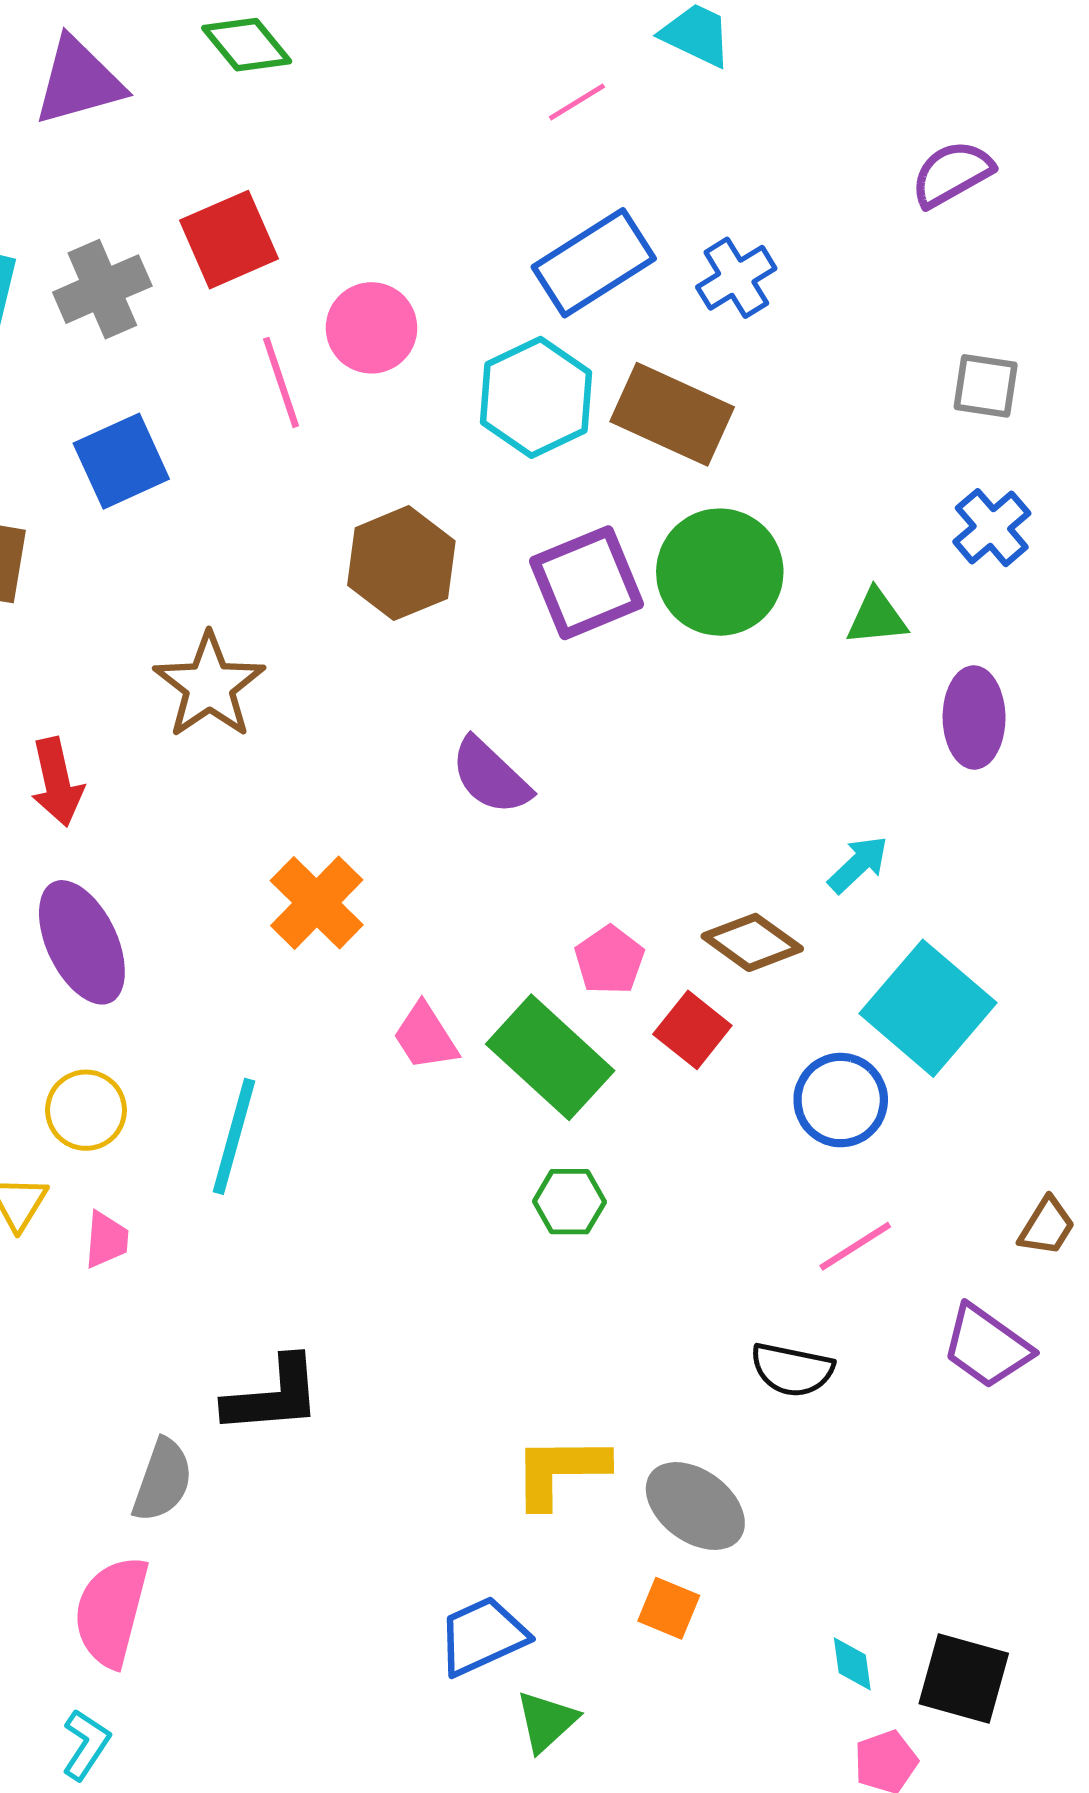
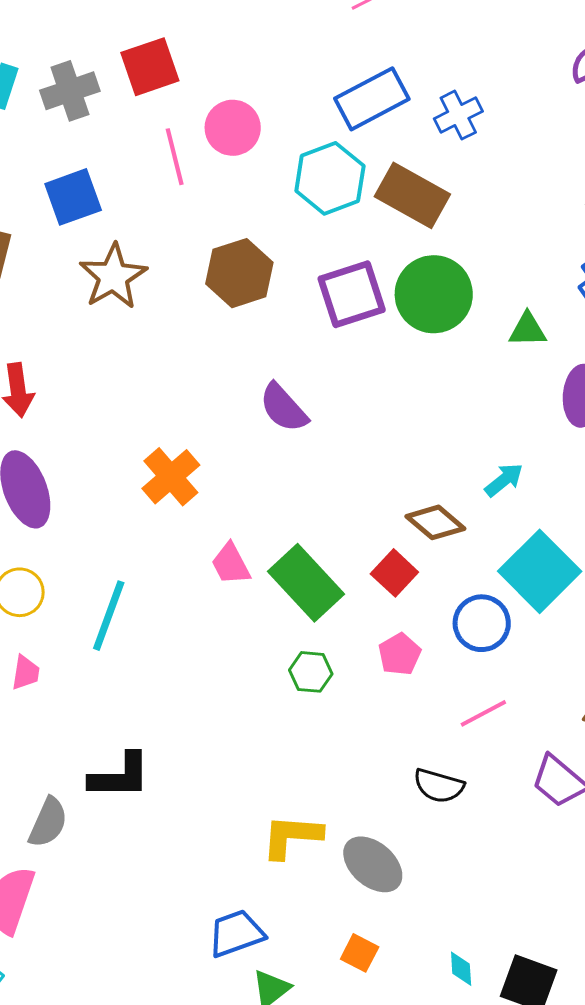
brown star: (209, 686) -> (113, 276), moved
pink pentagon: (609, 960) -> (400, 654), moved
orange square: (669, 1608) -> (360, 953), moved

